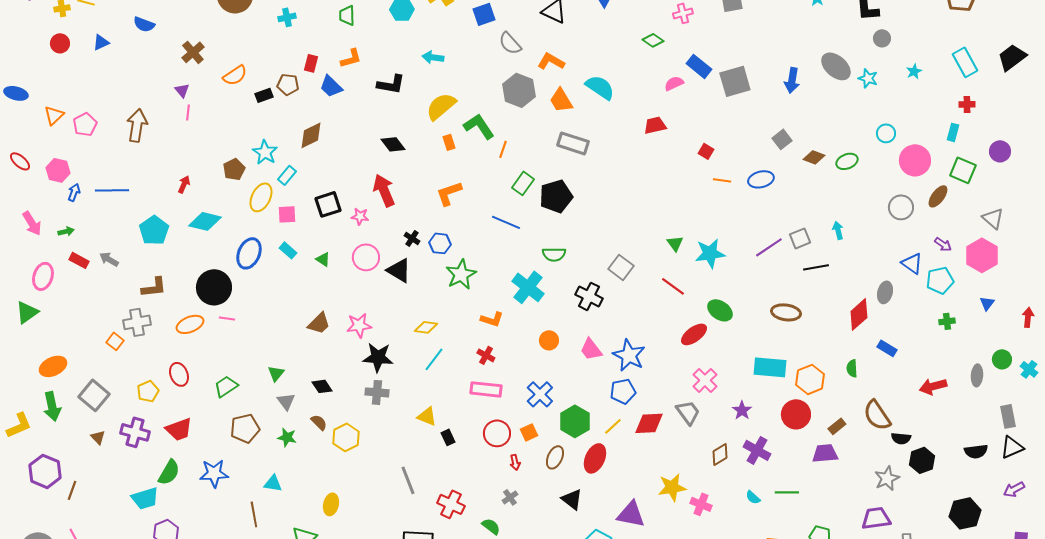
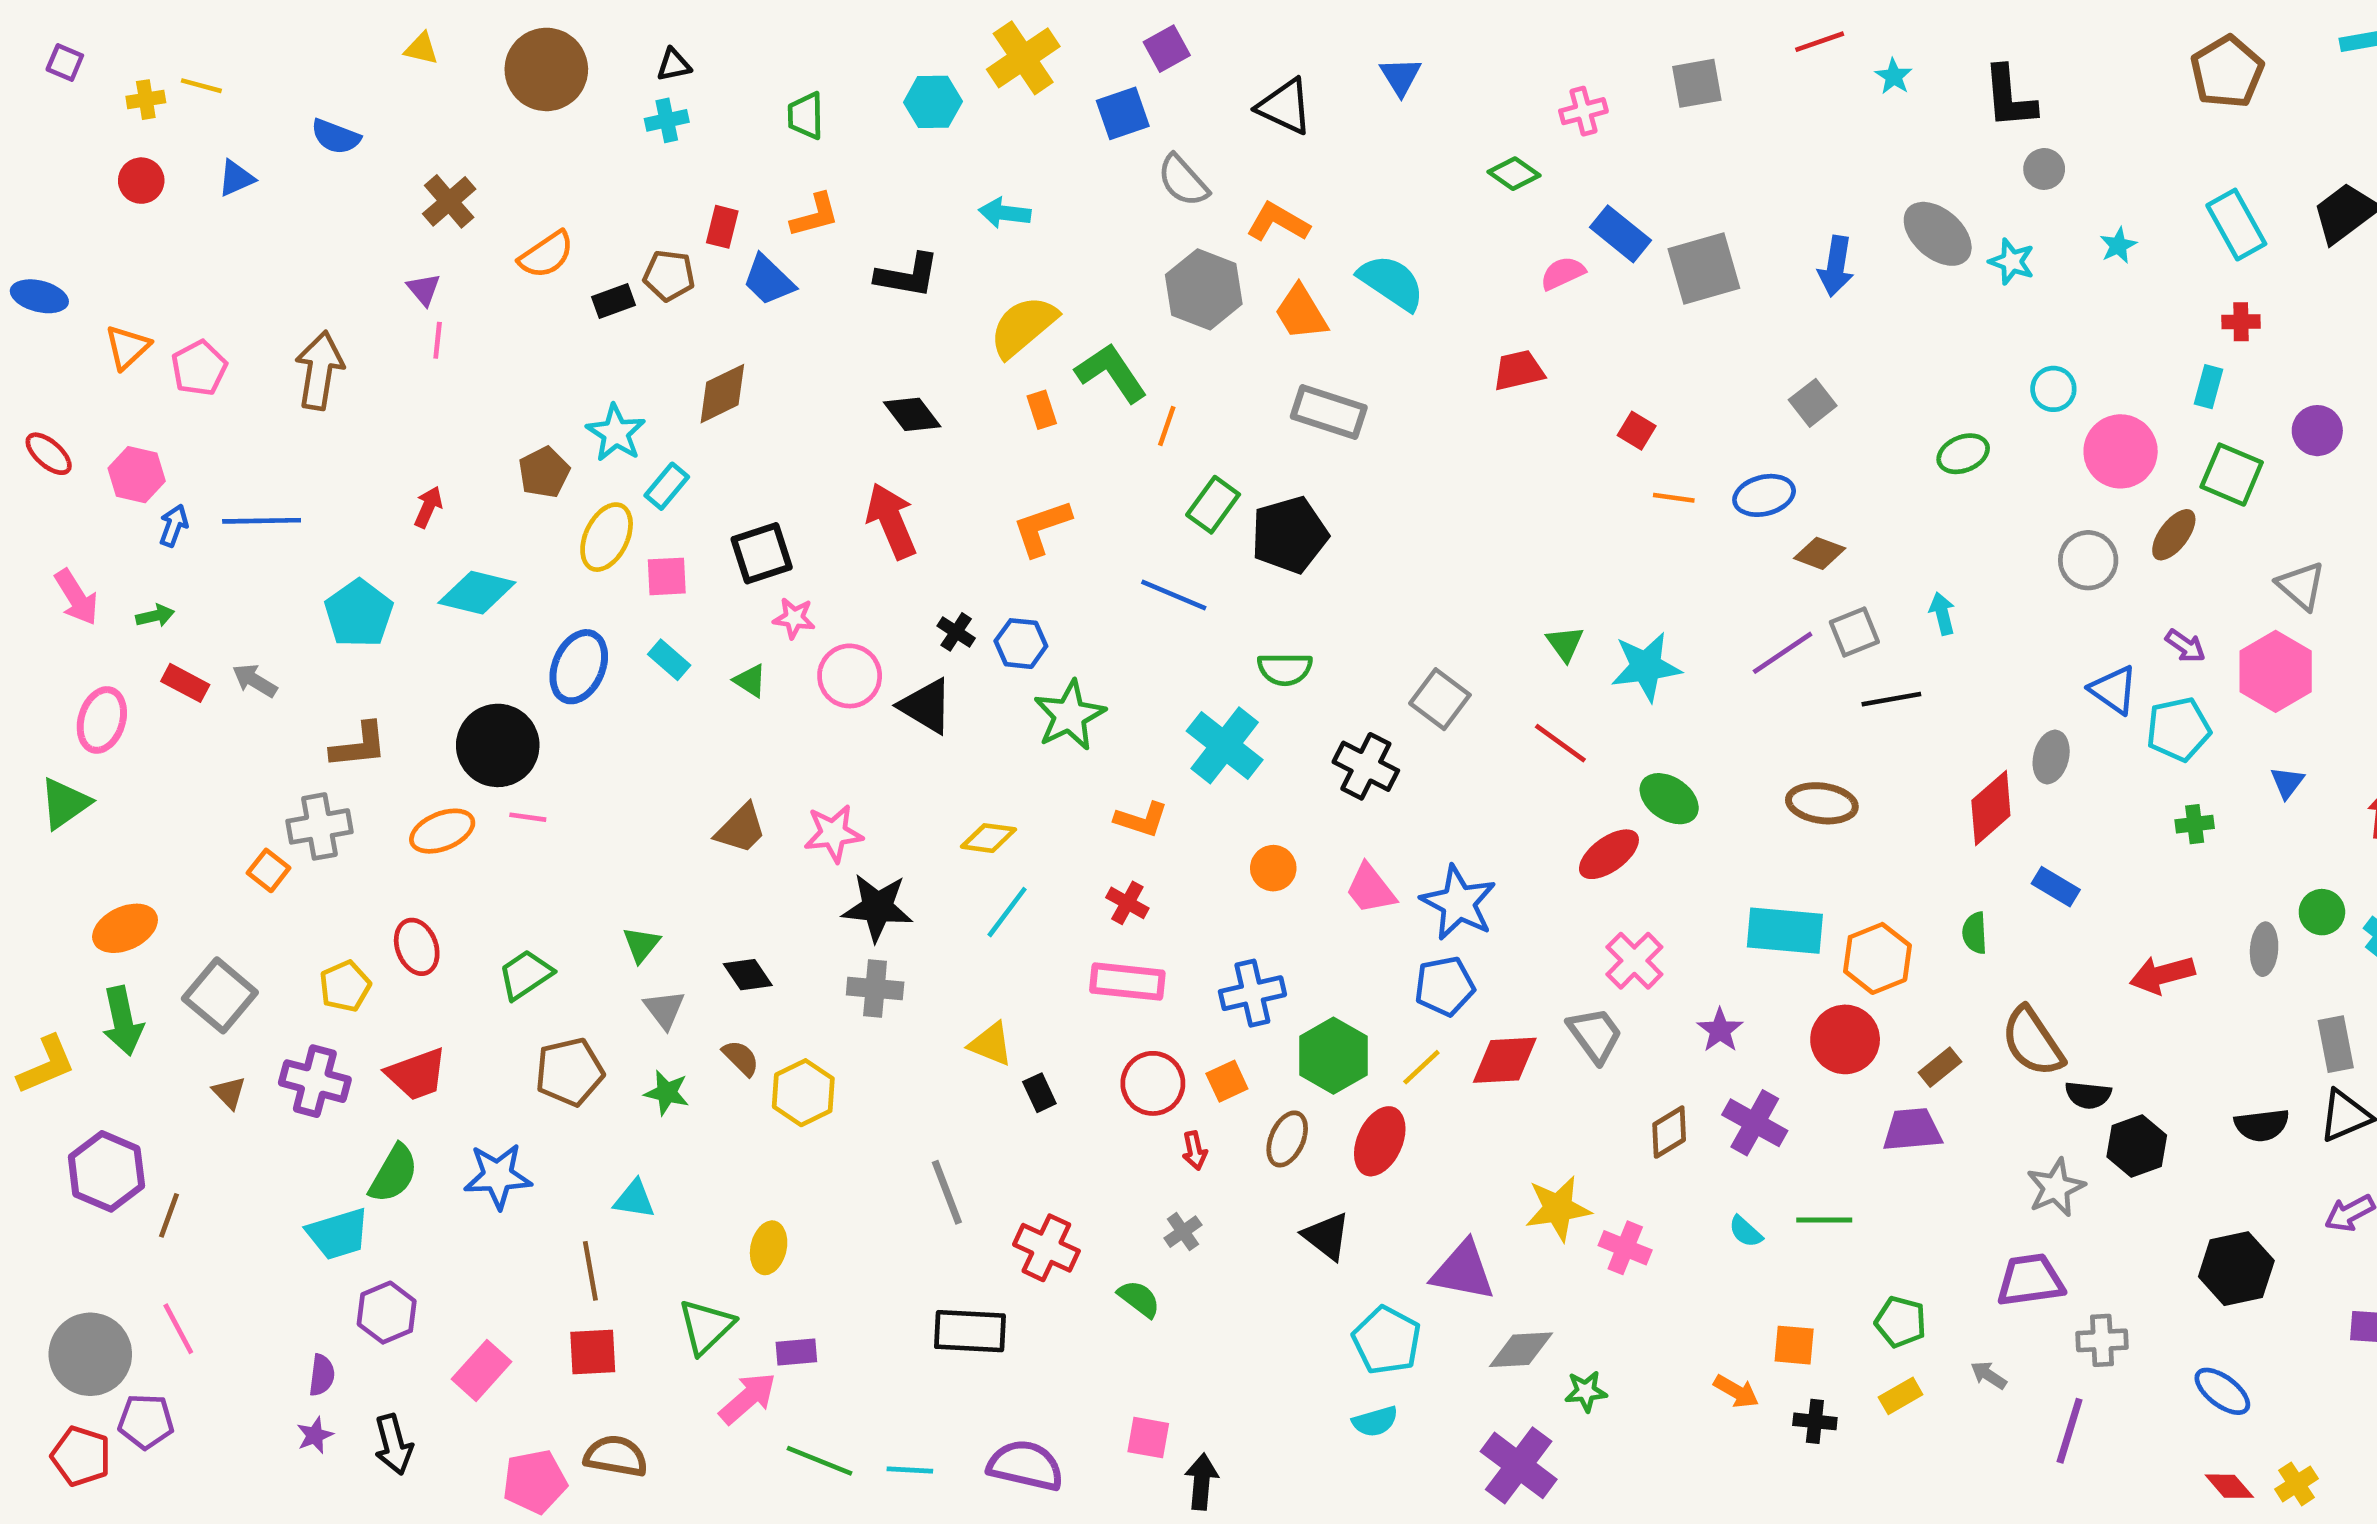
brown diamond: (814, 157) -> (1820, 553), moved
pink star: (360, 216) -> (794, 618), moved
blue cross: (540, 394) -> (1252, 993), turned 32

